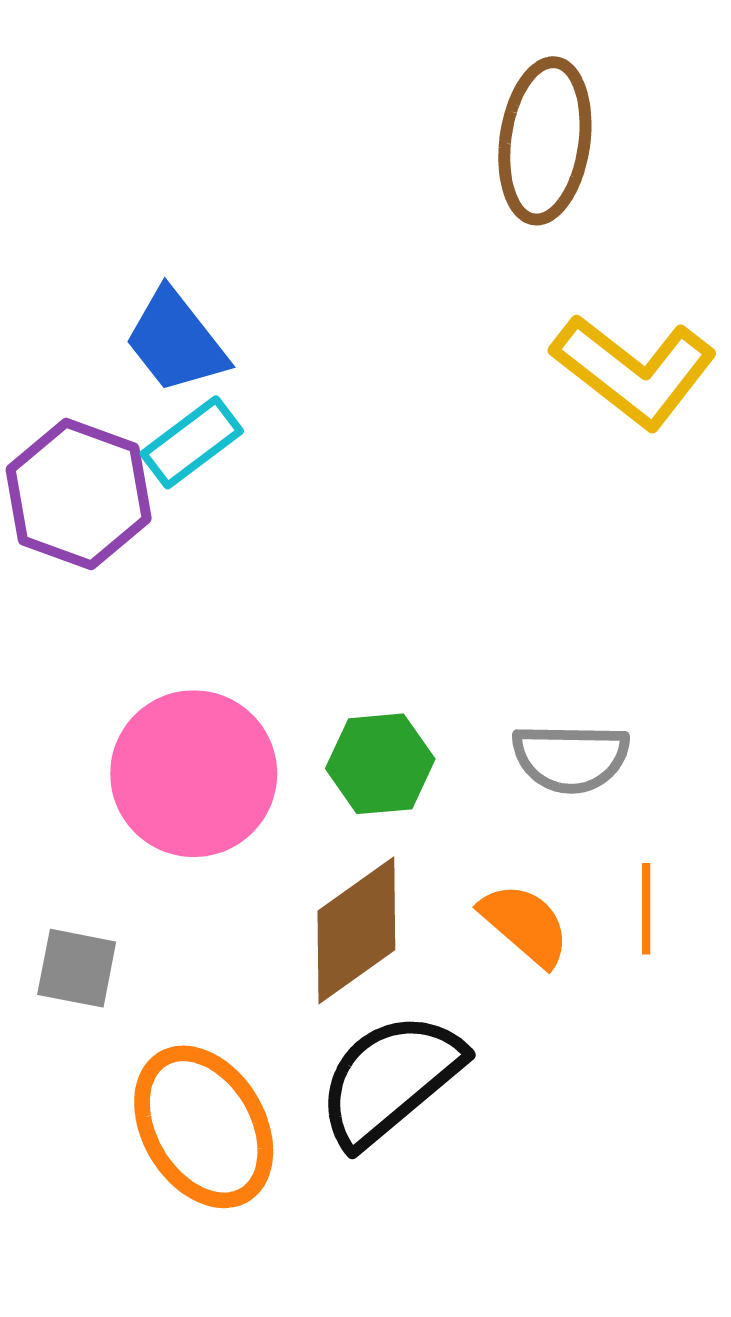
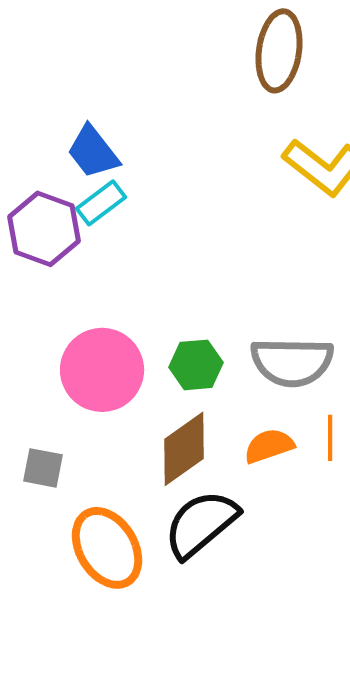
gray semicircle: (571, 758) -> (292, 362), size x1.4
orange semicircle: (525, 925) -> (269, 446), turned -60

